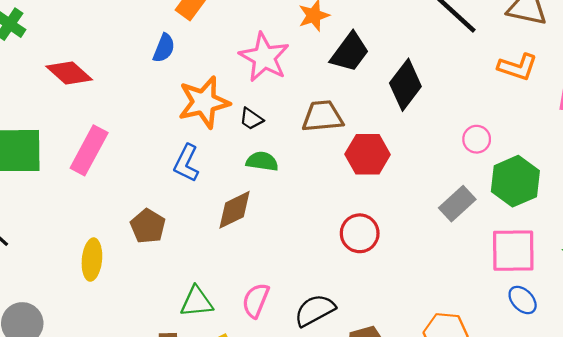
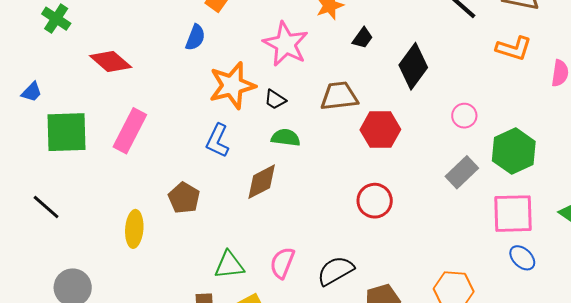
black trapezoid: (350, 52) -> (363, 38), size x0.6
pink circle: (477, 139) -> (464, 116), moved

